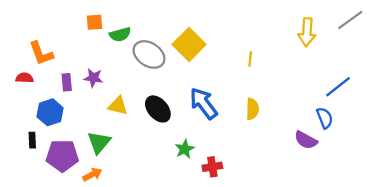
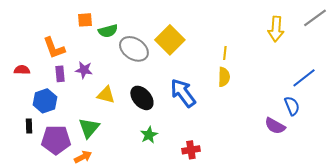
orange L-shape: (41, 53) -> (54, 48), moved
yellow semicircle: (252, 109) -> (224, 77), moved
green star: (185, 149) -> (149, 135), moved

